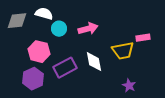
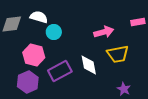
pink arrow: (88, 29) -> (104, 32), moved
pink rectangle: (143, 38) -> (138, 22), moved

